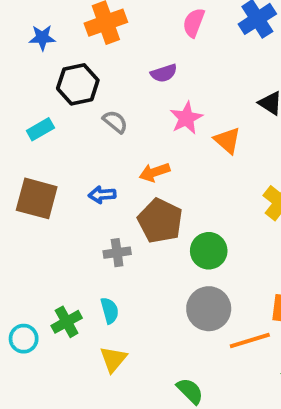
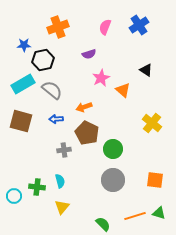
blue star: (42, 38) -> (24, 45), moved
gray semicircle: (115, 122) -> (52, 90), moved, size x1.5
cyan rectangle: (40, 129) -> (23, 84), size x1.6
green cross: (67, 322) -> (37, 187), turned 35
orange line: (250, 341) -> (135, 216), moved

